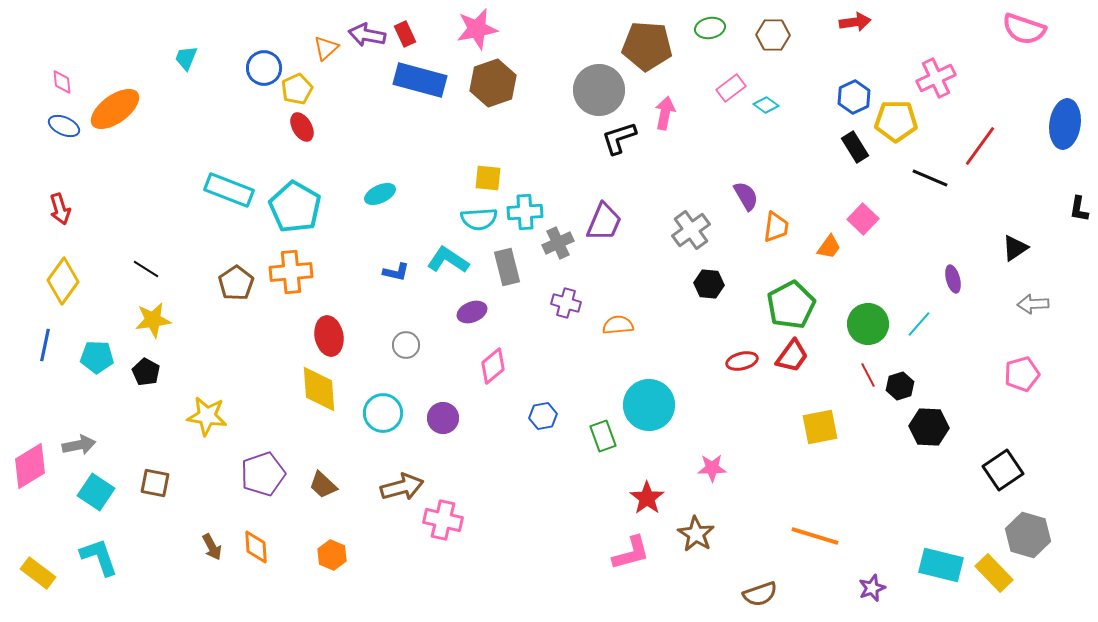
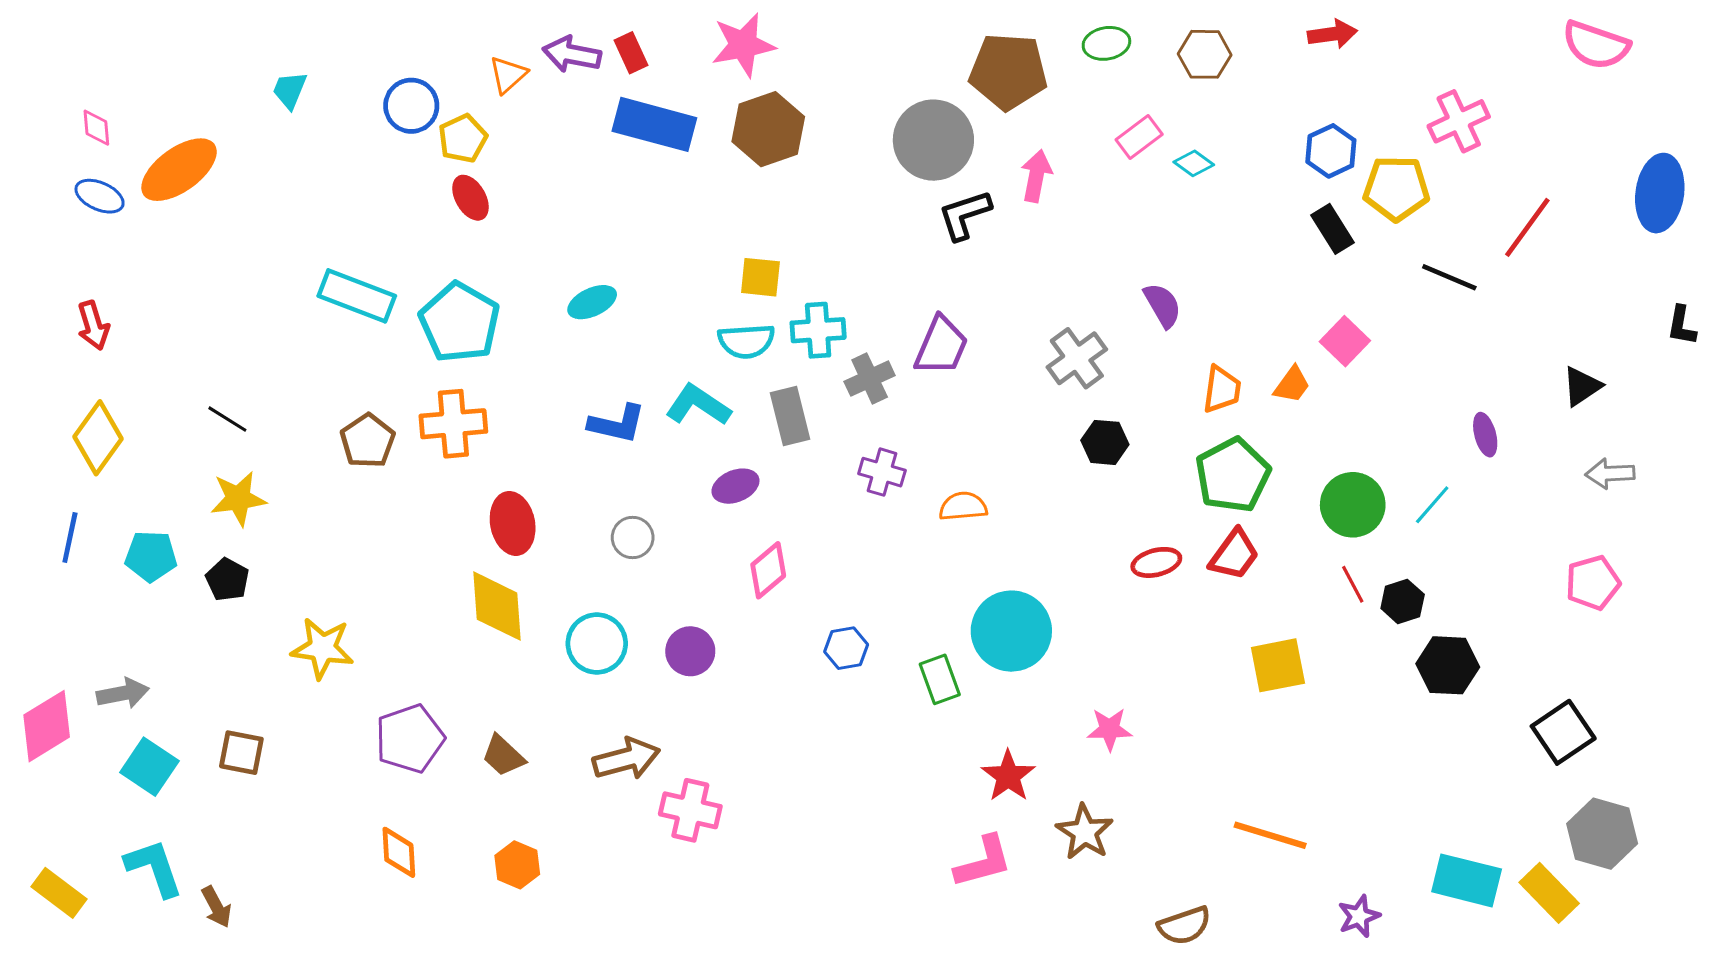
orange trapezoid: (776, 227) -> (1222, 389), moved
blue L-shape: (396, 272) -> (617, 424), size x1.4
brown arrow: (212, 547) -> (216, 907), moved

